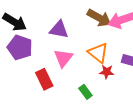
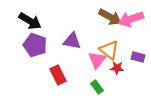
purple triangle: (59, 29) -> (72, 41), moved
pink triangle: (63, 58) -> (97, 60), moved

